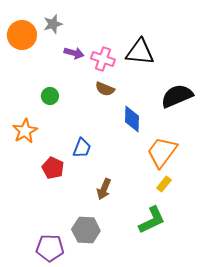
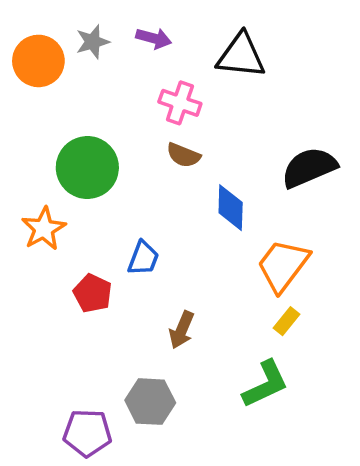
black triangle: (140, 52) -> (241, 56), moved
purple arrow: (74, 53) -> (154, 38), moved
green circle: (50, 96) -> (87, 167), size x2.0

